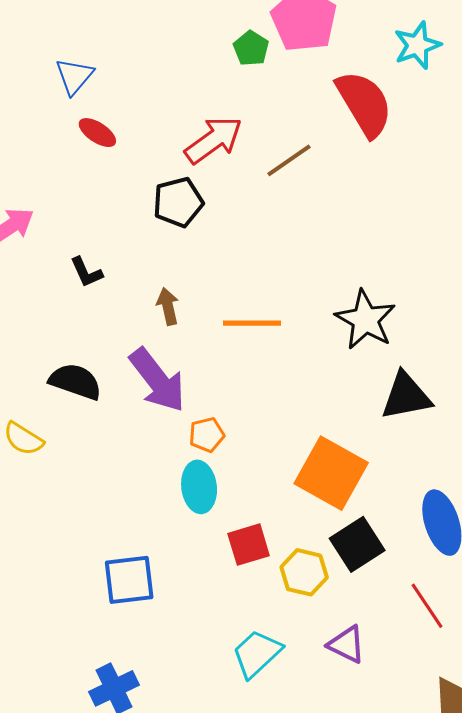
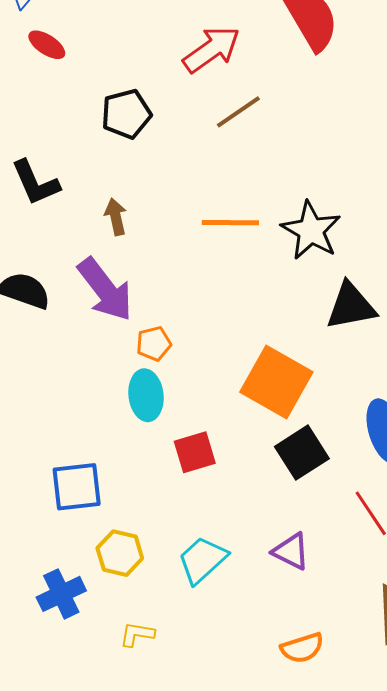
red arrow: (214, 140) -> (211, 49), moved
brown line: (289, 160) -> (238, 112), moved
black L-shape: (86, 272) -> (35, 183), size x1.5
orange line: (252, 323) -> (230, 223), moved
yellow hexagon: (304, 572) -> (120, 553), moved

